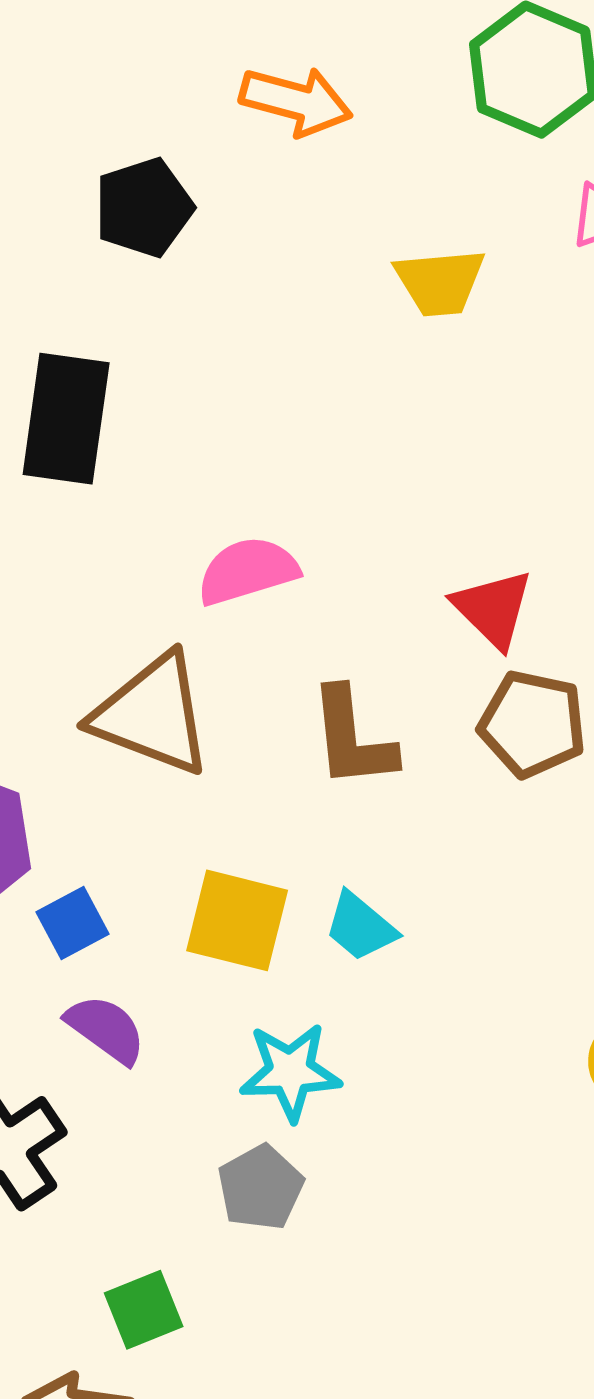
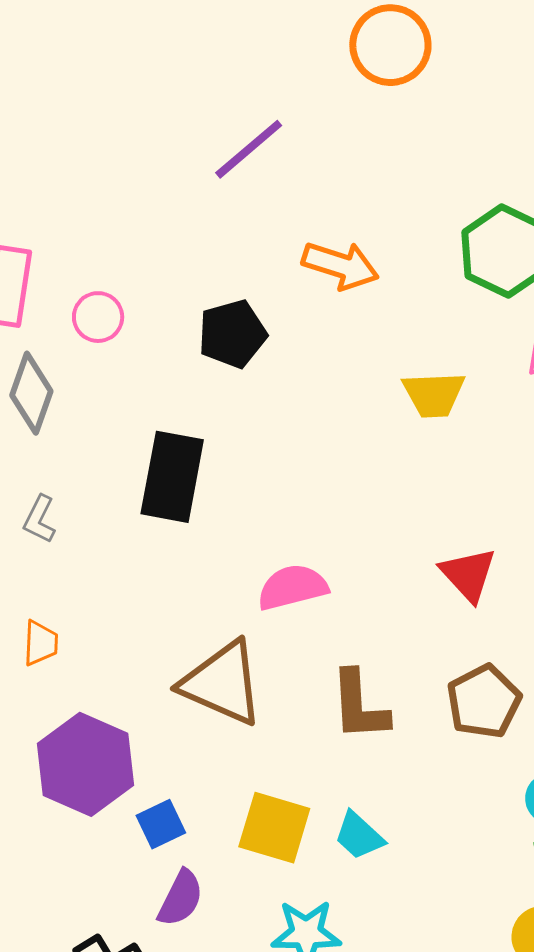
red triangle: (493, 609) -> (468, 574), moved
brown pentagon: (532, 724) -> (484, 702), turned 30
purple semicircle: (106, 1029) -> (181, 898), turned 78

